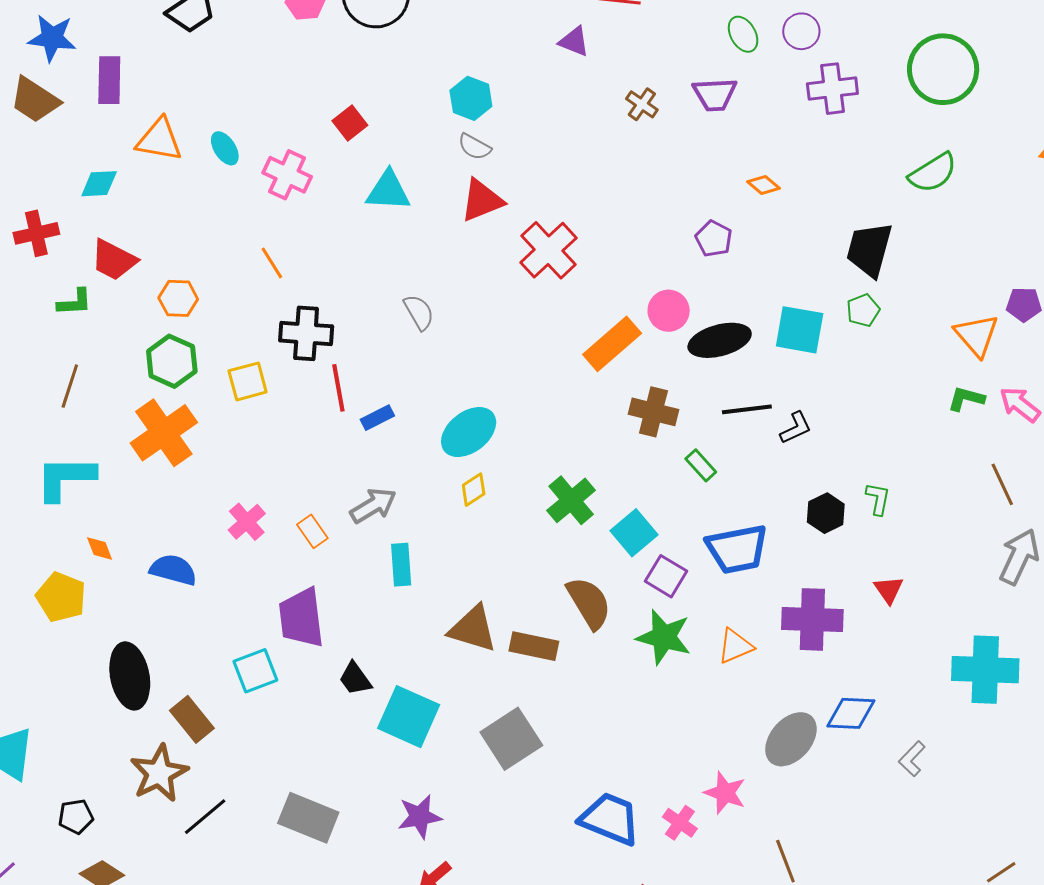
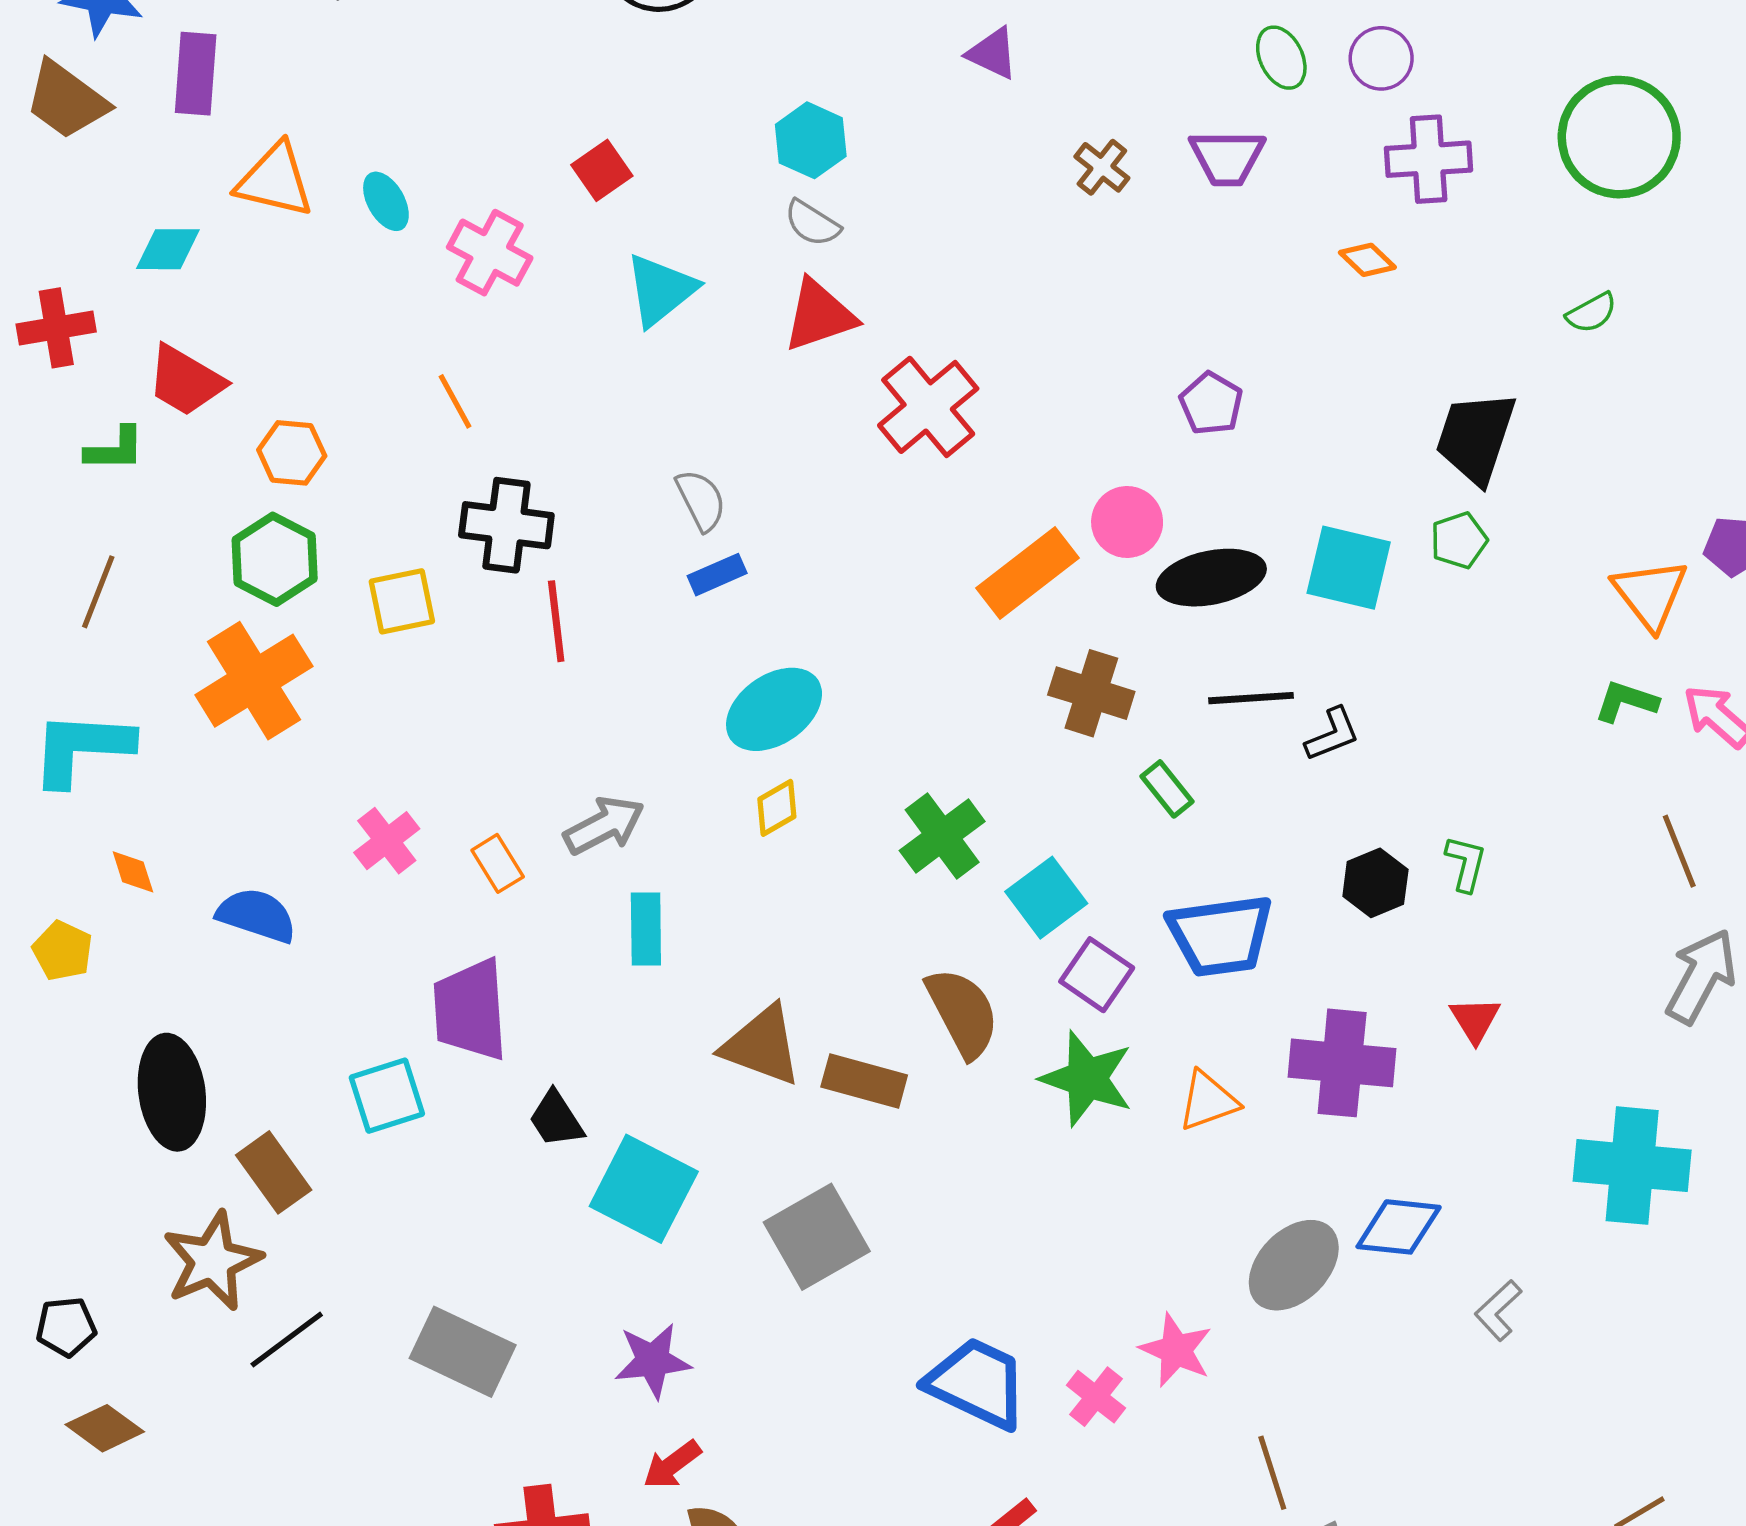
green semicircle: (933, 173) -> (1591, 313), size x0.6
orange diamond: (764, 185) -> (1367, 260), moved
cyan triangle: (388, 191) -> (661, 290), turned -45
blue rectangle: (377, 418) -> (717, 575), moved
yellow pentagon: (61, 597) -> (63, 951), size x0.7

